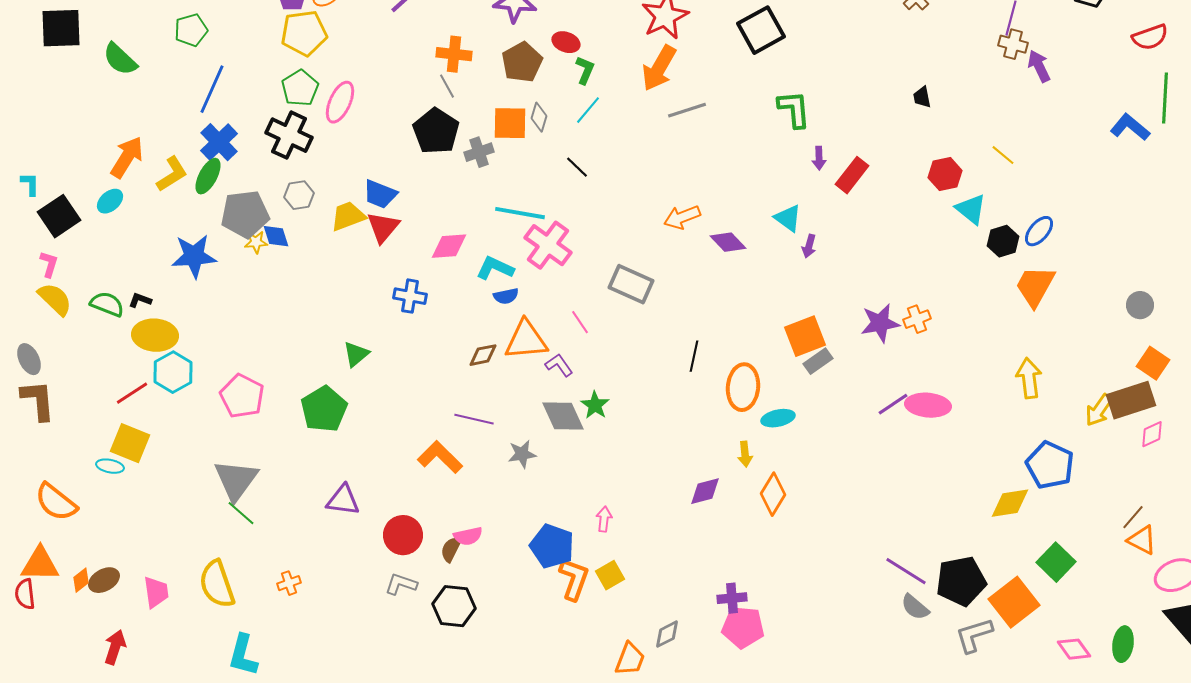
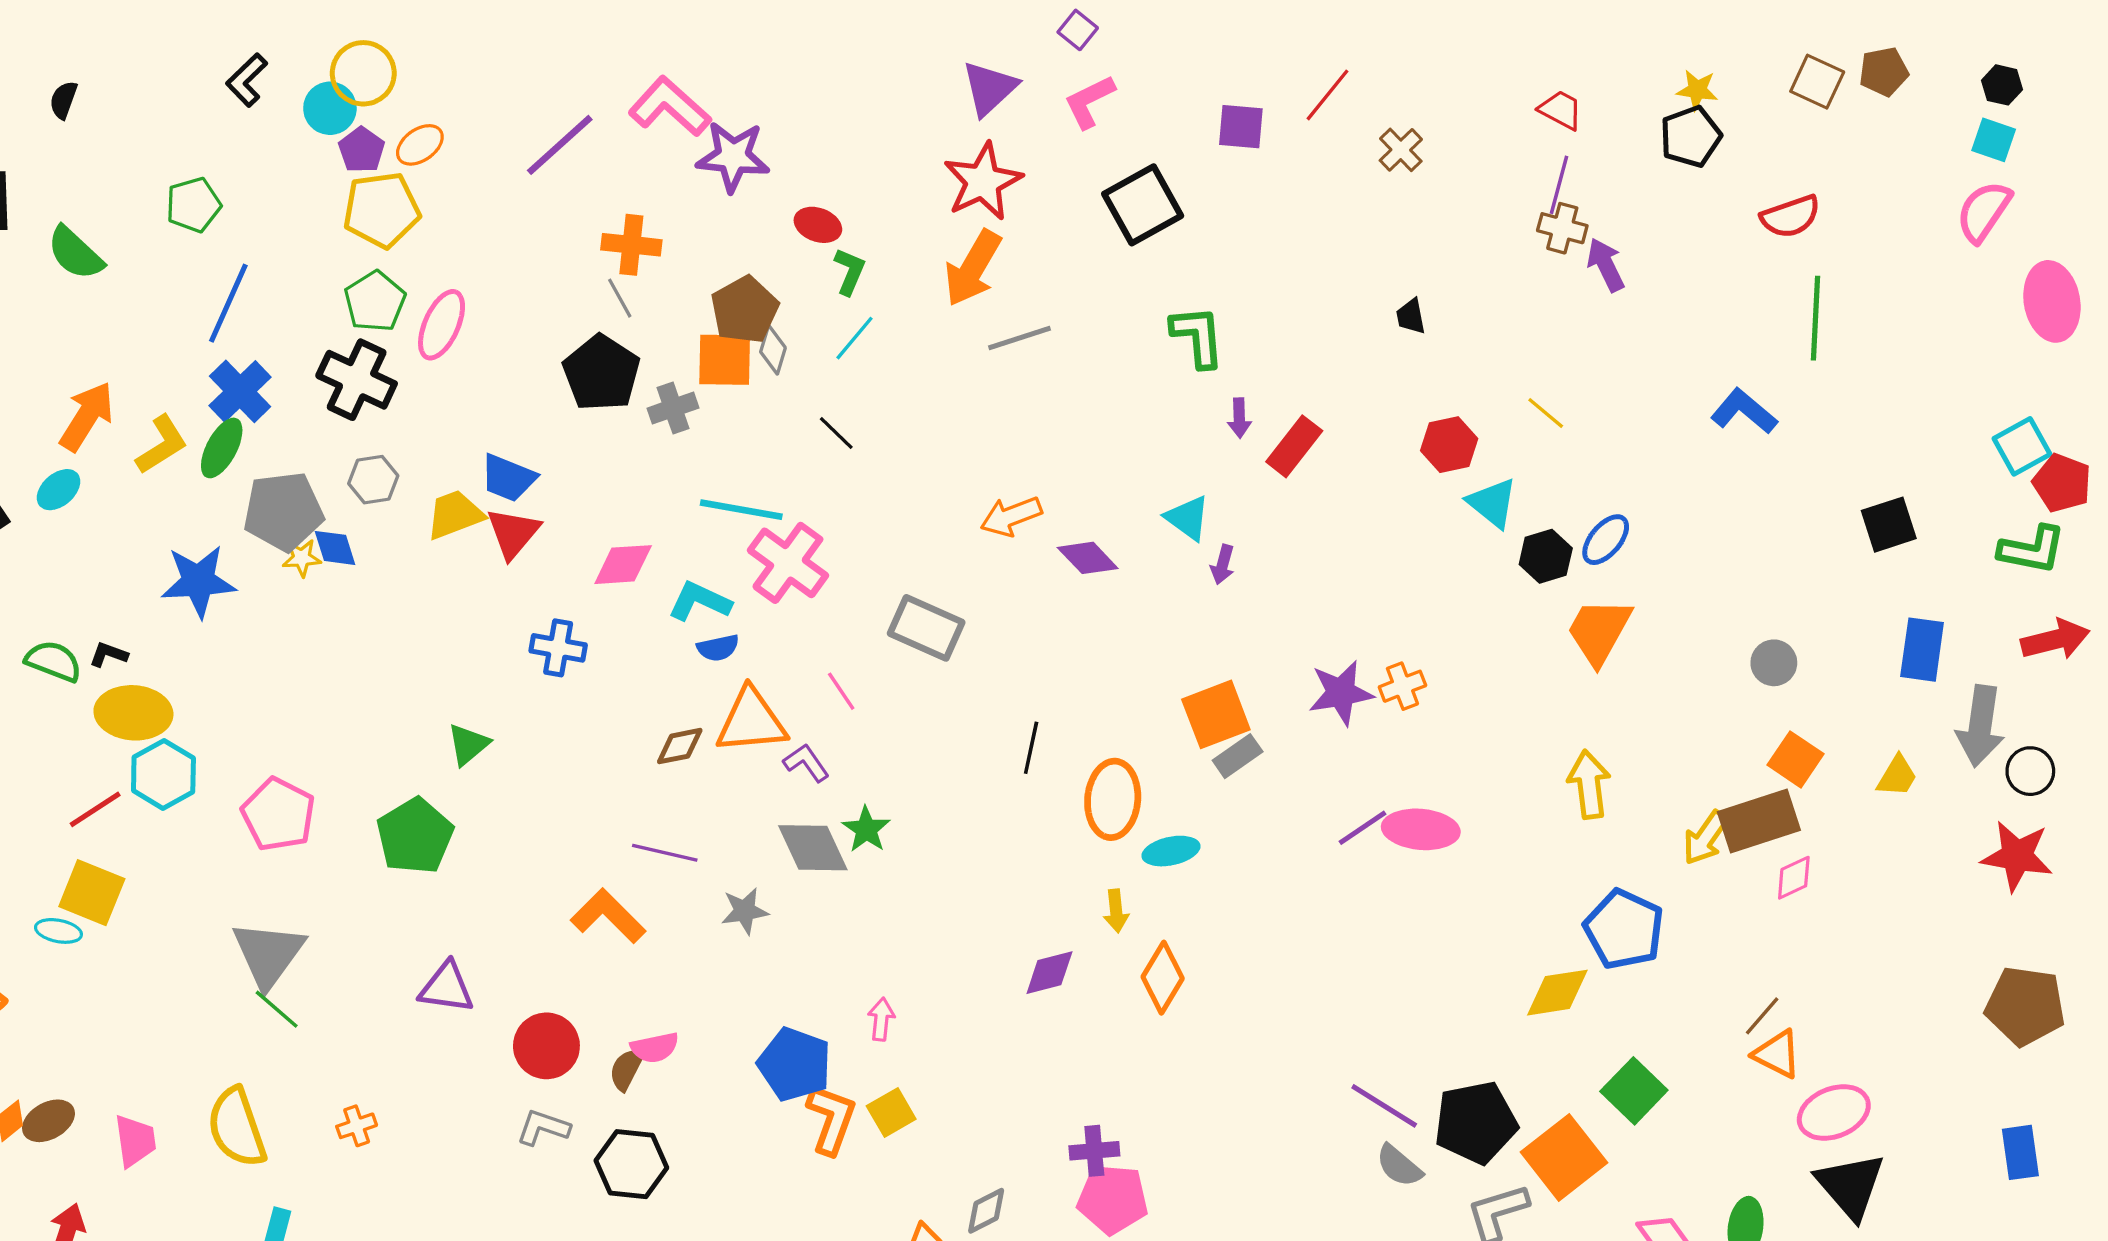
brown pentagon: (522, 62) -> (745, 310), moved
blue L-shape: (1130, 127) -> (1744, 411), moved

